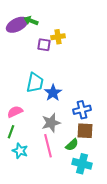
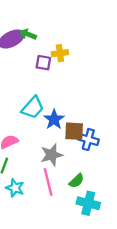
cyan trapezoid: (35, 83) -> (33, 108), turned 30
blue cross: (82, 110) -> (88, 139), turned 30
brown square: (85, 131) -> (74, 131), moved

